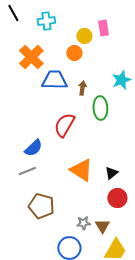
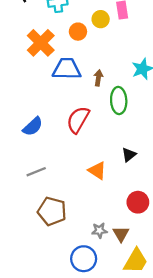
orange circle: (74, 53) -> (78, 32), moved
blue semicircle: (33, 148) -> (33, 126), moved
orange triangle: (81, 170) -> (97, 171), size x0.7
black triangle: (111, 173) -> (129, 155), moved

